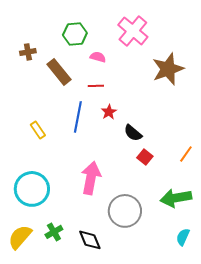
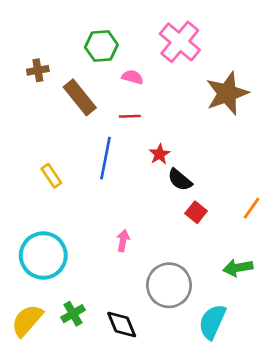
red star: (109, 112) -> (160, 154), moved
pink arrow: (91, 178) -> (123, 241), size x0.5
green arrow: (176, 198) -> (238, 268), size x0.7
cyan semicircle: (183, 237) -> (212, 322), moved, size x1.5

